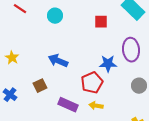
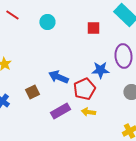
blue arrow: (58, 61) -> (58, 77), moved
purple rectangle: (68, 105) -> (60, 111), turned -54

